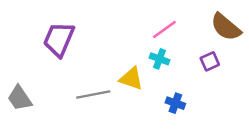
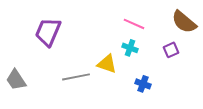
pink line: (164, 29) -> (134, 24), turned 60

